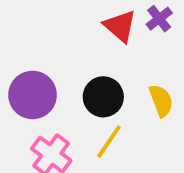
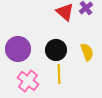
yellow line: (109, 142) -> (59, 74), turned -36

